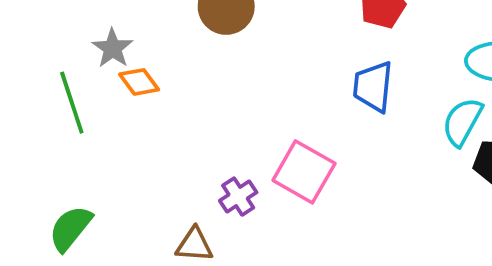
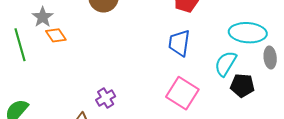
pink square: (304, 172) -> (182, 93), moved

